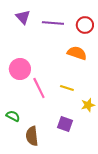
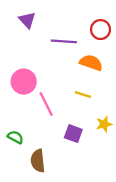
purple line: (53, 23) -> (64, 41), moved
yellow line: (67, 88) -> (83, 95), moved
purple square: (65, 124) -> (73, 134), moved

